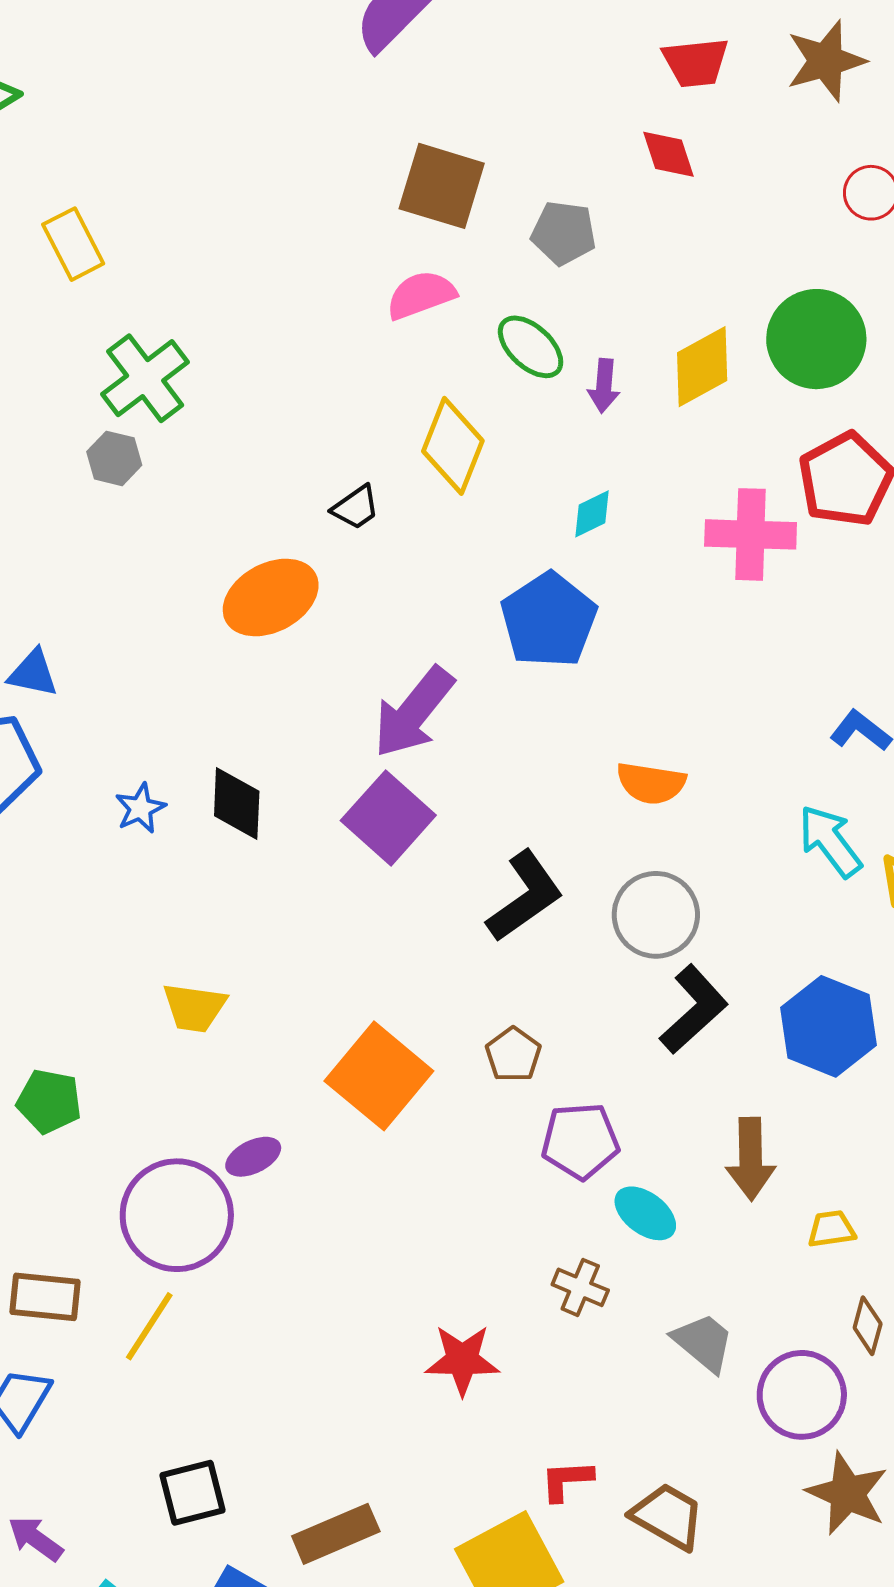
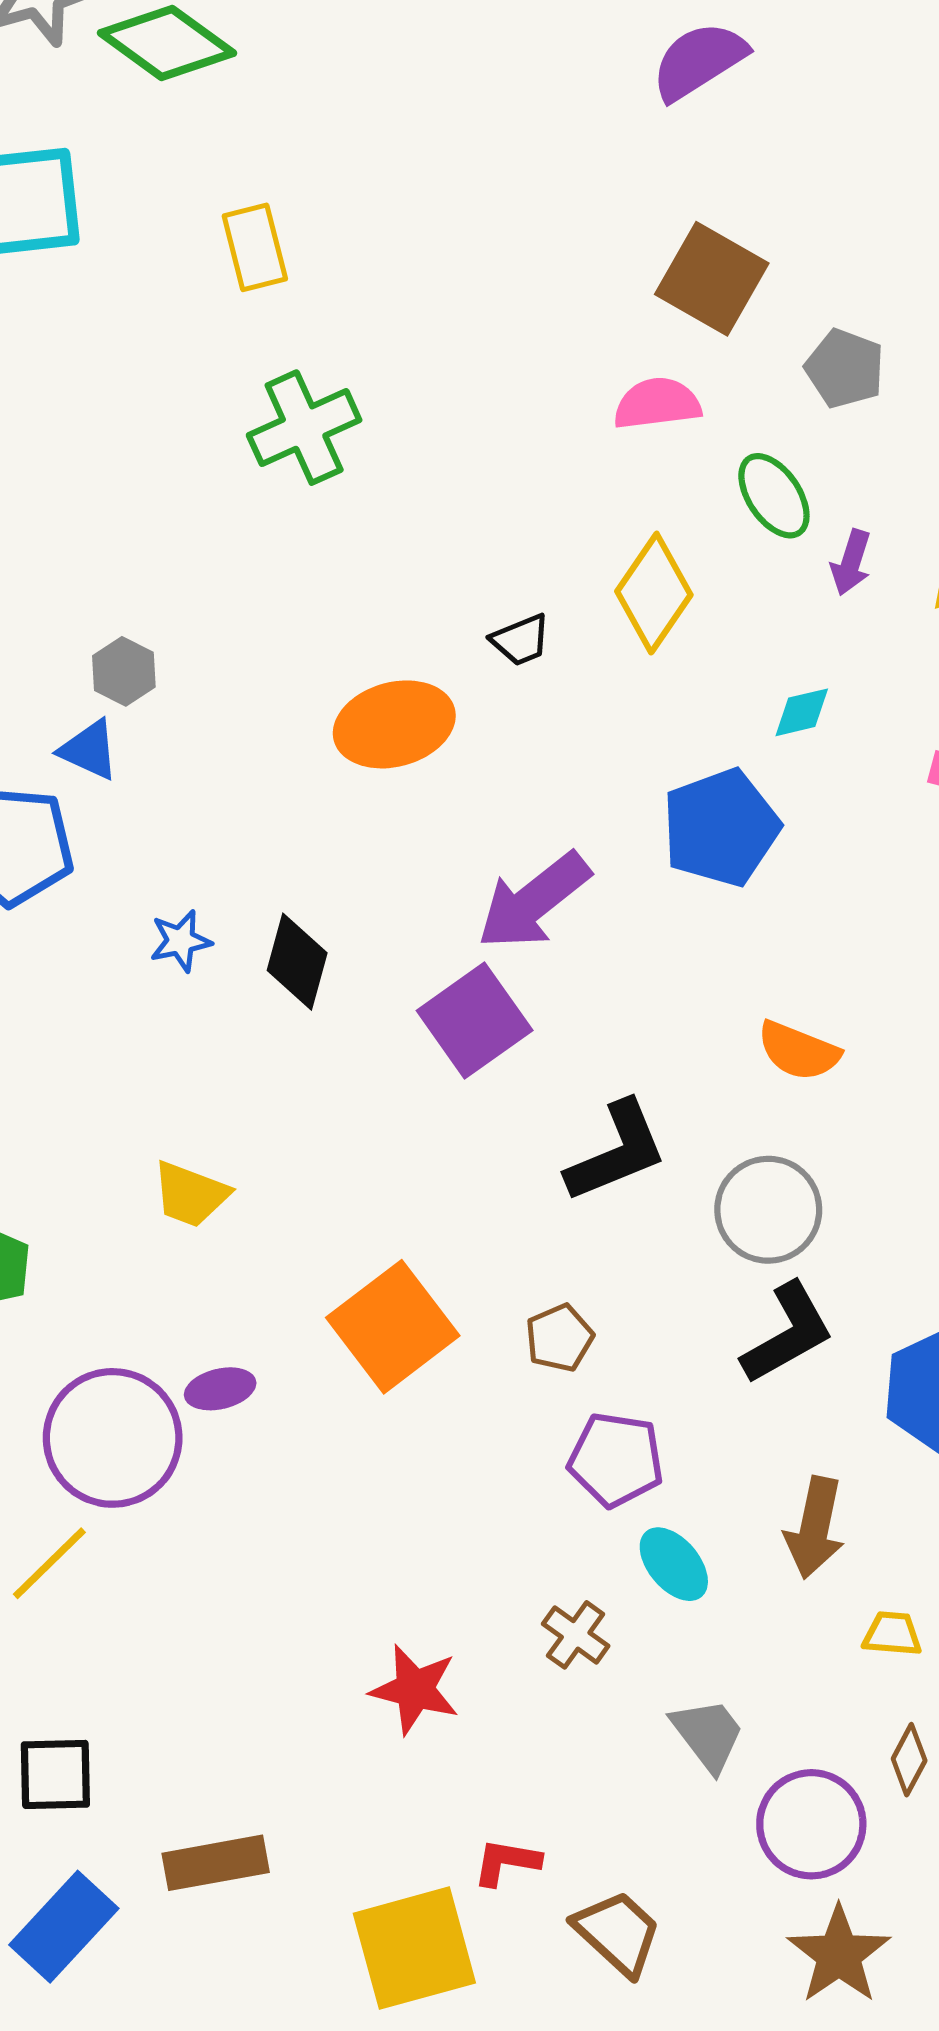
gray hexagon: (114, 458) -> (124, 671), moved

